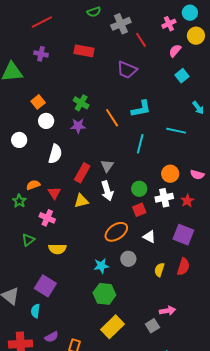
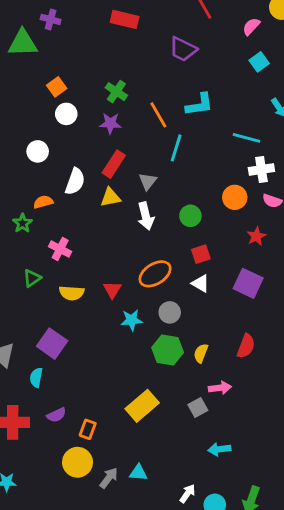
purple cross: (41, 54) -> (51, 19), moved
white circle: (19, 140) -> (38, 151), moved
cyan line: (140, 144) -> (176, 148), moved
white semicircle: (55, 154) -> (75, 181), moved
red rectangle: (82, 173) -> (114, 164), moved
red triangle: (54, 193) -> (112, 290), moved
white cross: (164, 198) -> (261, 169), moved
yellow triangle: (81, 201) -> (110, 197), moved
red square: (139, 210) -> (201, 254), moved
red semicircle: (183, 267) -> (246, 346), moved
yellow semicircle: (159, 270) -> (201, 353), moved
green hexagon: (104, 294) -> (168, 350), moved

